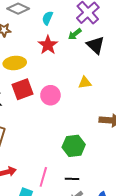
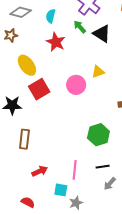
green arrow: (75, 34) -> (80, 27), turned 96
yellow ellipse: (15, 63) -> (27, 65), turned 70
pink circle: (50, 95) -> (76, 85), moved

